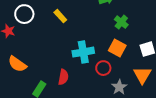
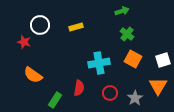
yellow rectangle: (60, 16) -> (76, 27), turned -64
green cross: (121, 22) -> (127, 34), moved
red circle: (103, 68) -> (110, 93), moved

